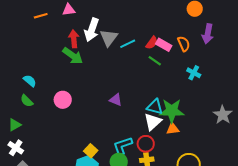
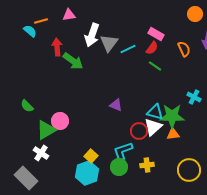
red arrow: (74, 39) -> (57, 47), moved
pink rectangle: (164, 45) -> (156, 34), moved
cyan cross: (194, 73) -> (194, 97), moved
cyan semicircle: (30, 81) -> (30, 31), moved
pink circle: (63, 100) -> (60, 121), moved
green triangle: (15, 125) -> (46, 130), moved, size x1.5
red circle: (146, 144) -> (139, 131), moved
white cross: (16, 148) -> (41, 153), moved

